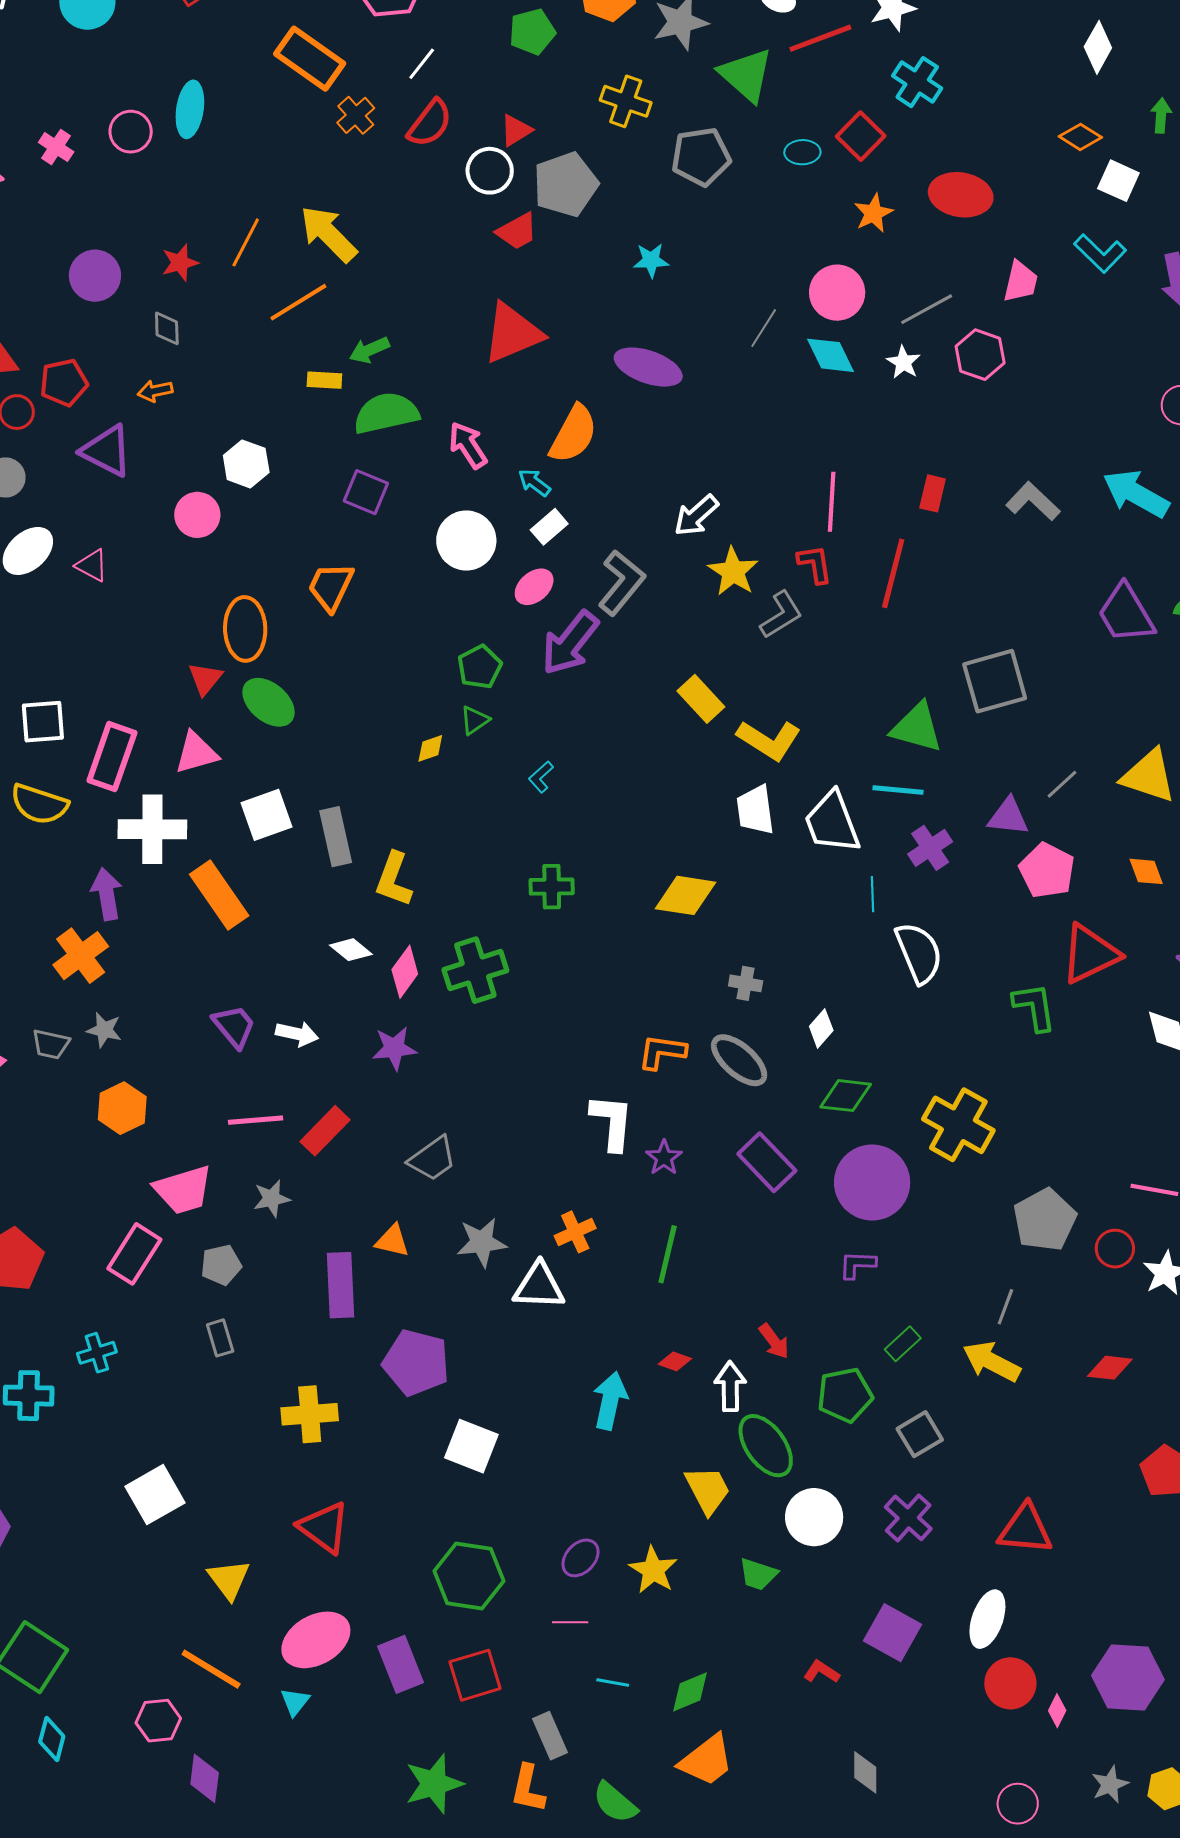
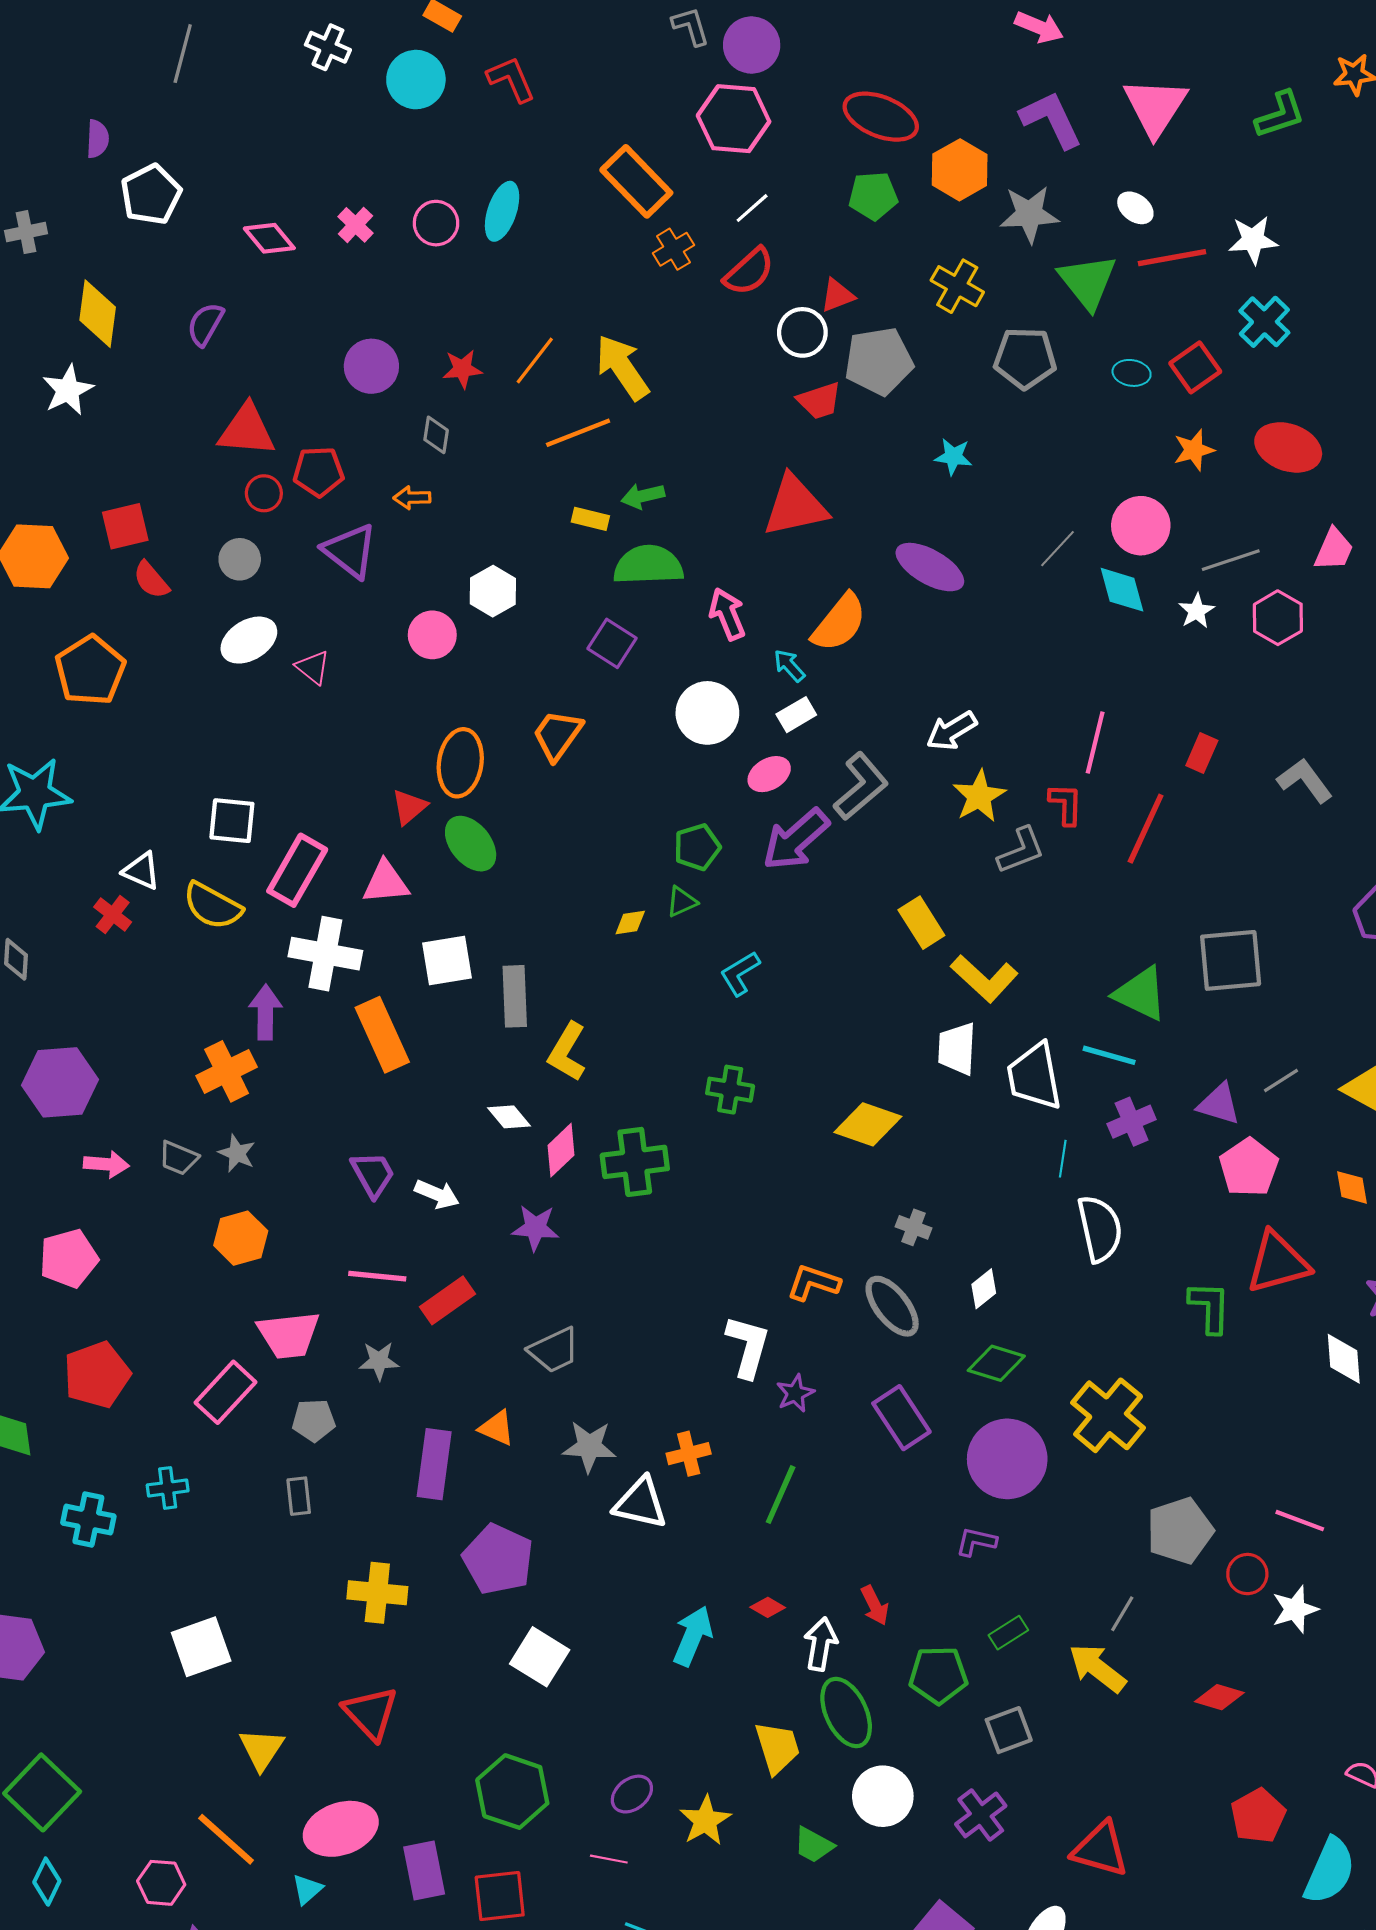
cyan L-shape: (541, 777) -> (740, 973), size x1.4

